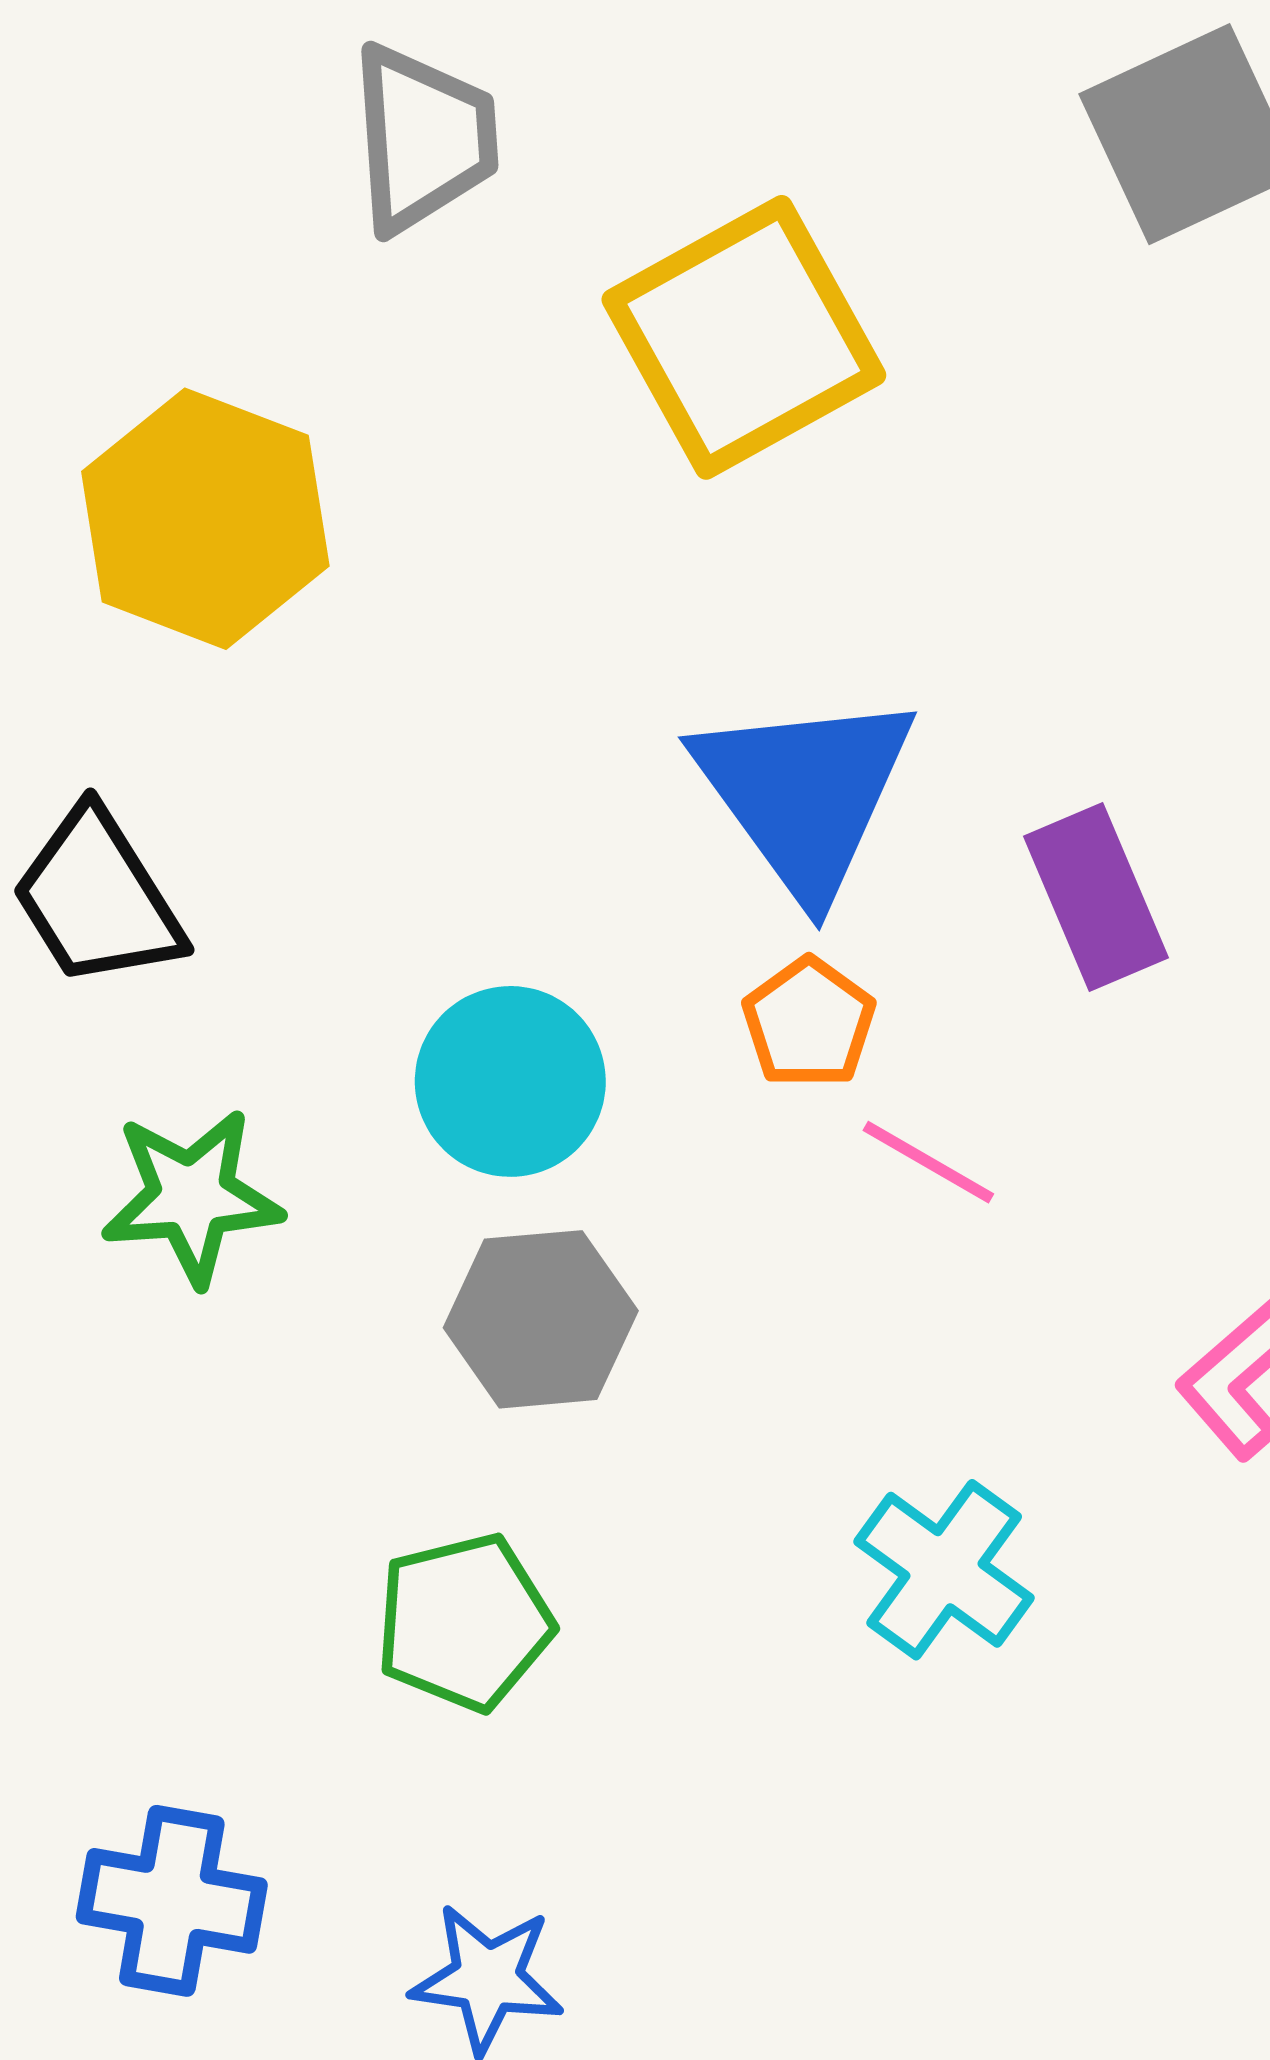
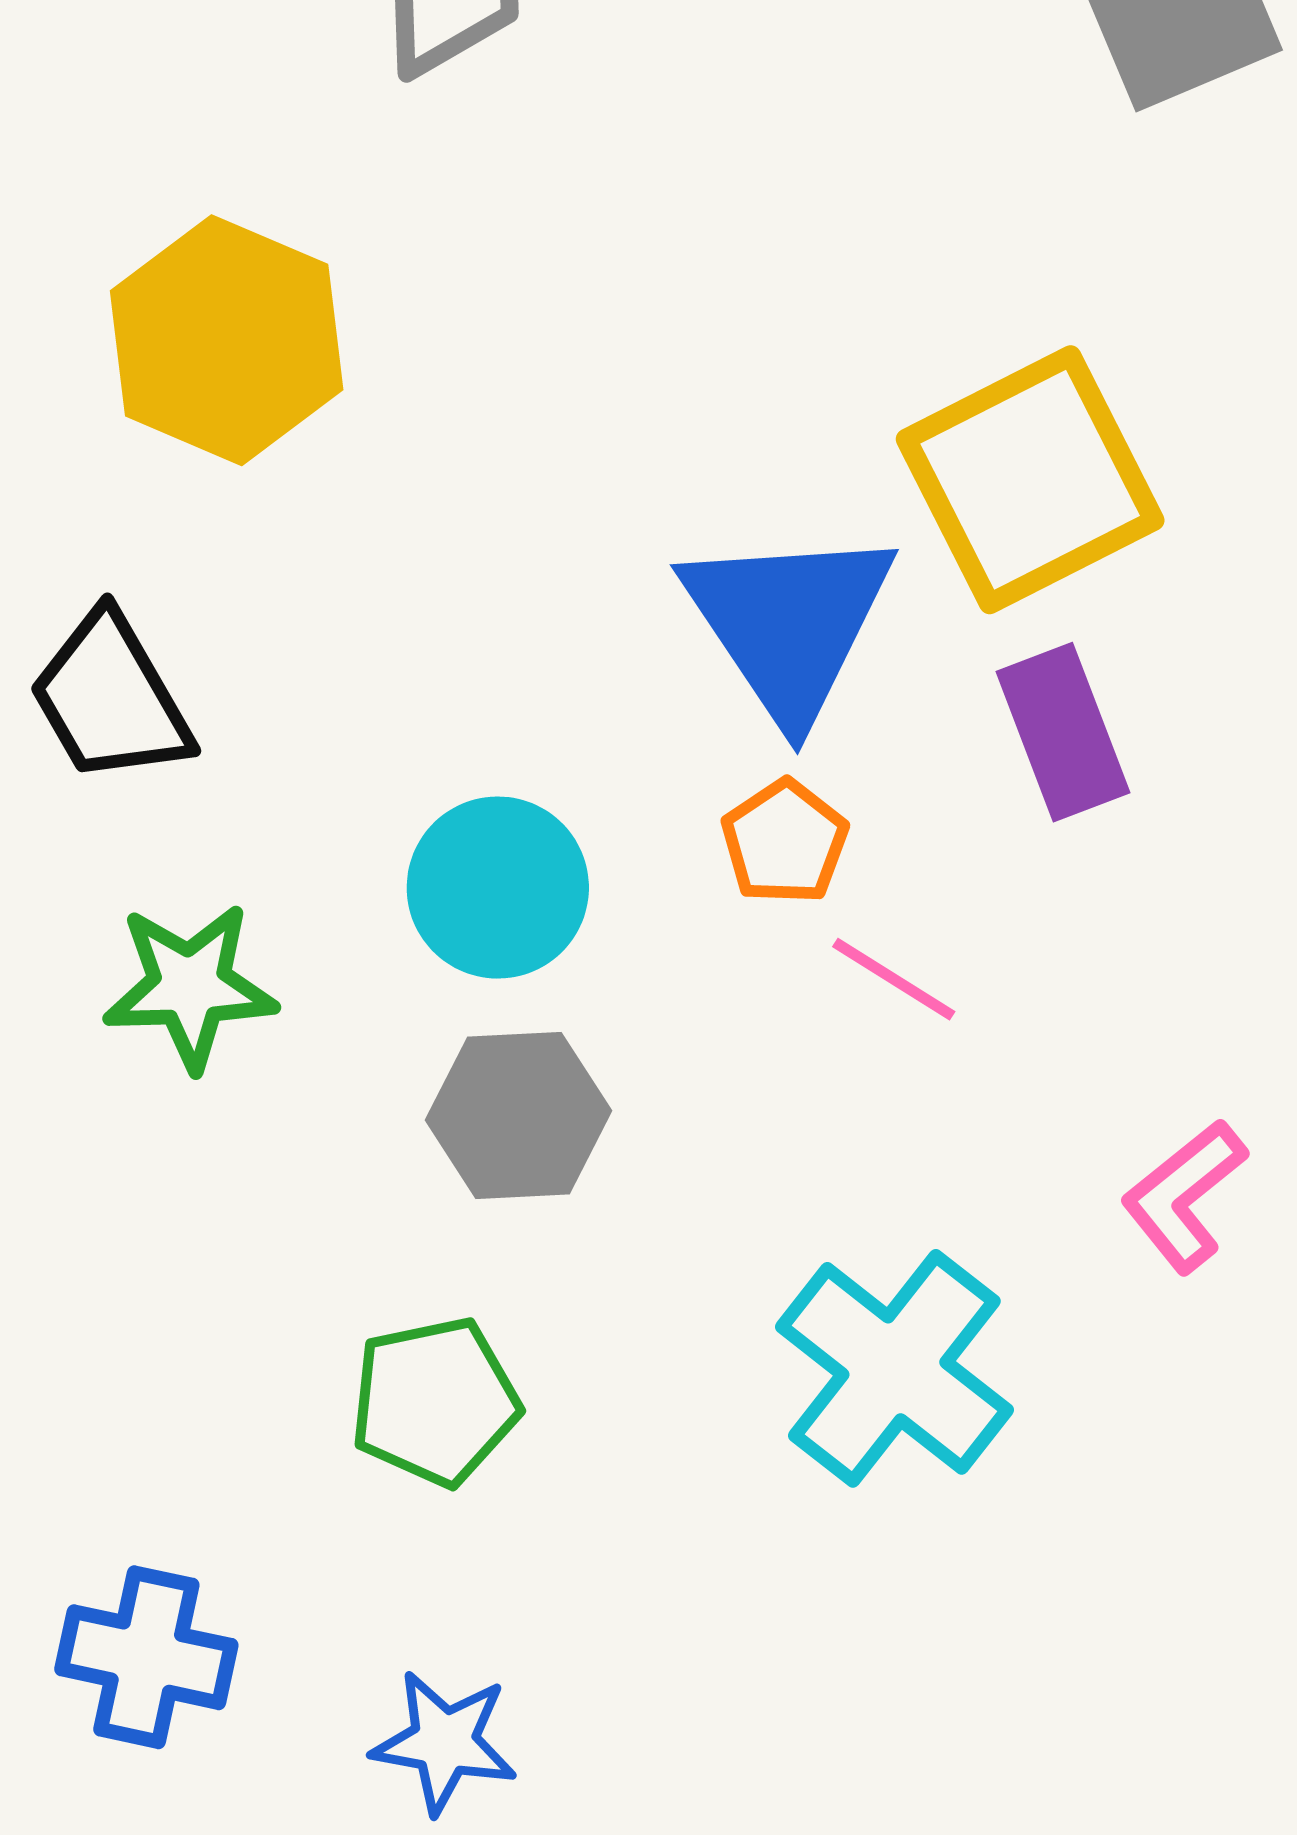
yellow square: (744, 337) -> (1030, 480), moved
cyan cross: (944, 1570) -> (894, 1368), size x1.4

